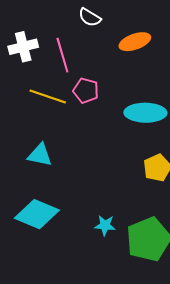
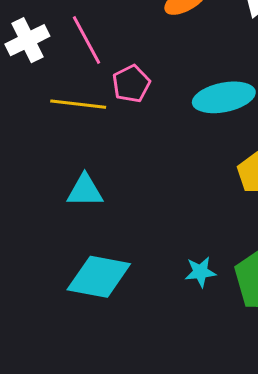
pink pentagon: (86, 91) -> (131, 84), turned -30

